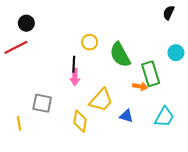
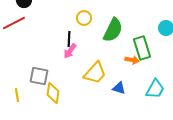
green semicircle: (120, 55) -> (113, 30), turned -125
pink arrow: (75, 77) -> (70, 51), turned 35
yellow diamond: (80, 121) -> (53, 93), moved

